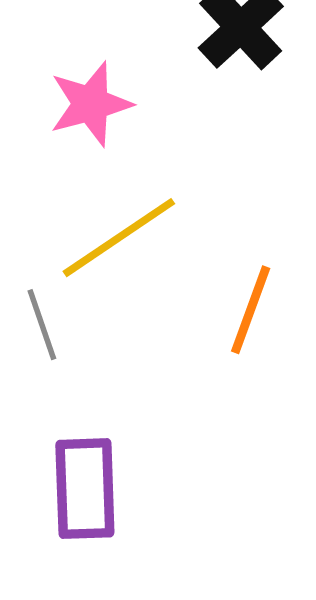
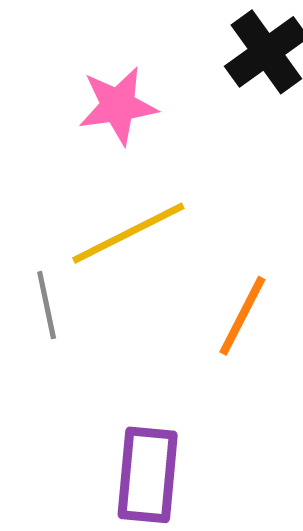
purple rectangle: (85, 489) -> (148, 475), moved

